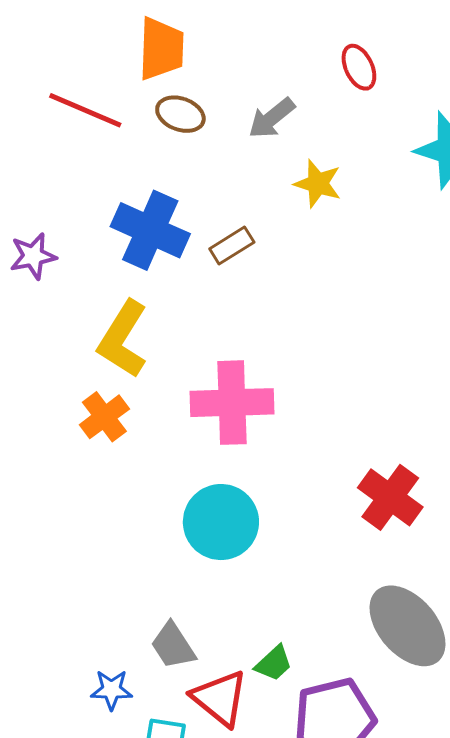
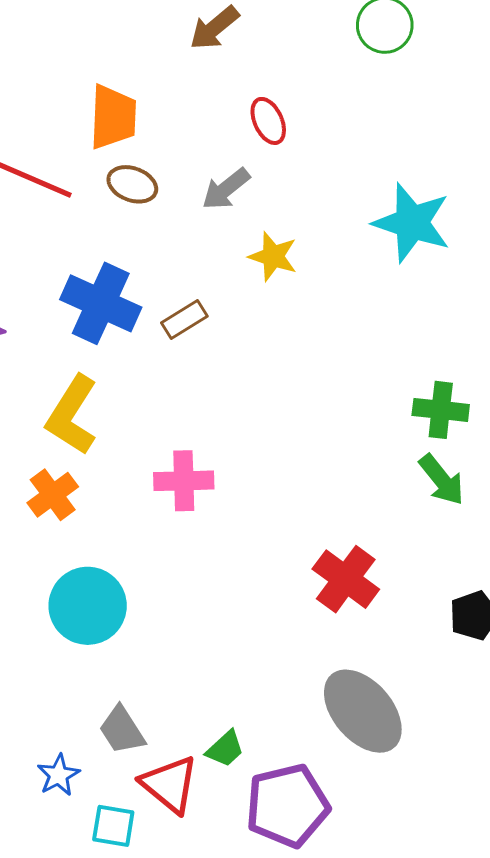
red ellipse: (359, 67) -> (268, 121), moved
pink cross: (232, 403) -> (184, 481), size x0.7
cyan circle: (221, 522) -> (88, 606), moved
blue star: (111, 690) -> (58, 775), turned -30

